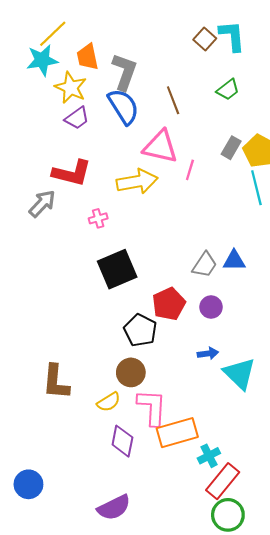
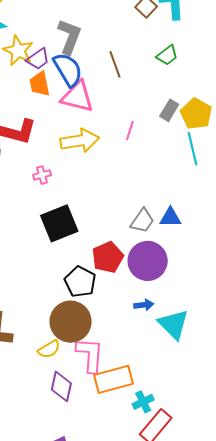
orange trapezoid: (88, 57) -> (40, 84), moved
purple trapezoid: (77, 118) -> (38, 59), moved
pink triangle: (160, 147) -> (77, 97), moved
purple circle: (211, 307) -> (148, 261), size x1.8
brown circle: (131, 372) -> (71, 322), size x1.5

